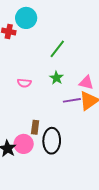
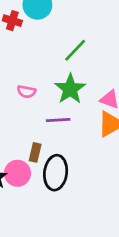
green star: (56, 78) -> (70, 89), size x1.6
purple line: (72, 100) -> (58, 120), moved

